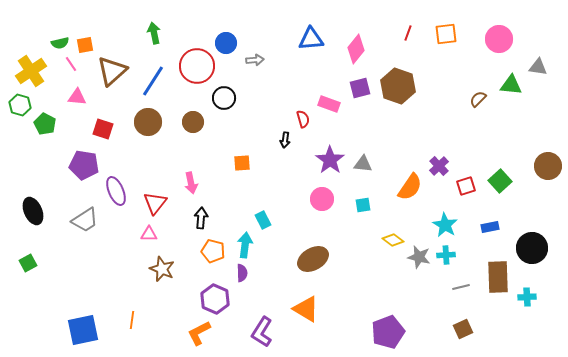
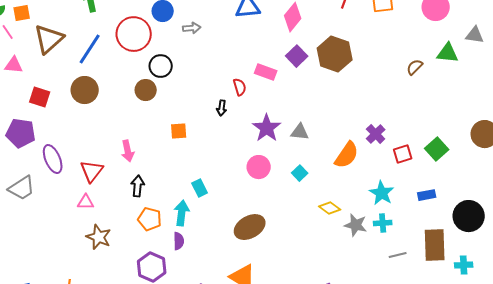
purple square: (360, 88) -> (297, 56), turned -30
brown circle: (193, 122) -> (146, 90), moved
cyan square: (363, 205) -> (300, 173), turned -35

